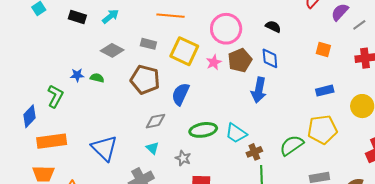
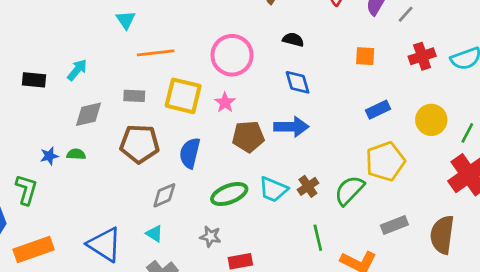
gray diamond: (112, 50) -> (88, 114), turned -30
brown pentagon: (240, 60) -> (248, 137), moved, turned 30
blue arrow: (259, 90) -> (291, 127), turned -90
cyan triangle: (152, 148) -> (154, 234), moved
brown cross: (254, 152) -> (308, 186), moved

